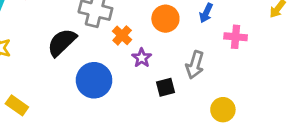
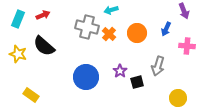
orange cross: (122, 35) -> (109, 34), moved
black semicircle: (62, 42) -> (44, 46), moved, turned -95
purple star: (142, 58) -> (120, 71), moved

